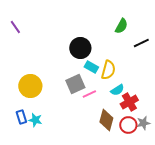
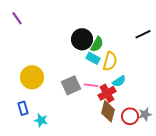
green semicircle: (121, 26) -> (97, 44), moved
gray square: (75, 84) -> (71, 85), moved
pink line: (89, 94) -> (91, 85), turned 32
red cross: (129, 102) -> (107, 93), moved
cyan star: (35, 120) -> (41, 120), moved

